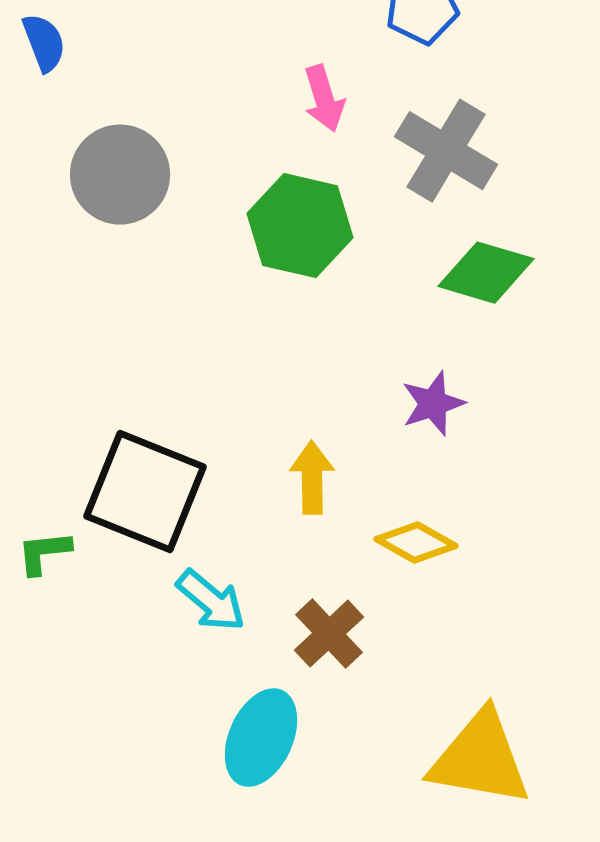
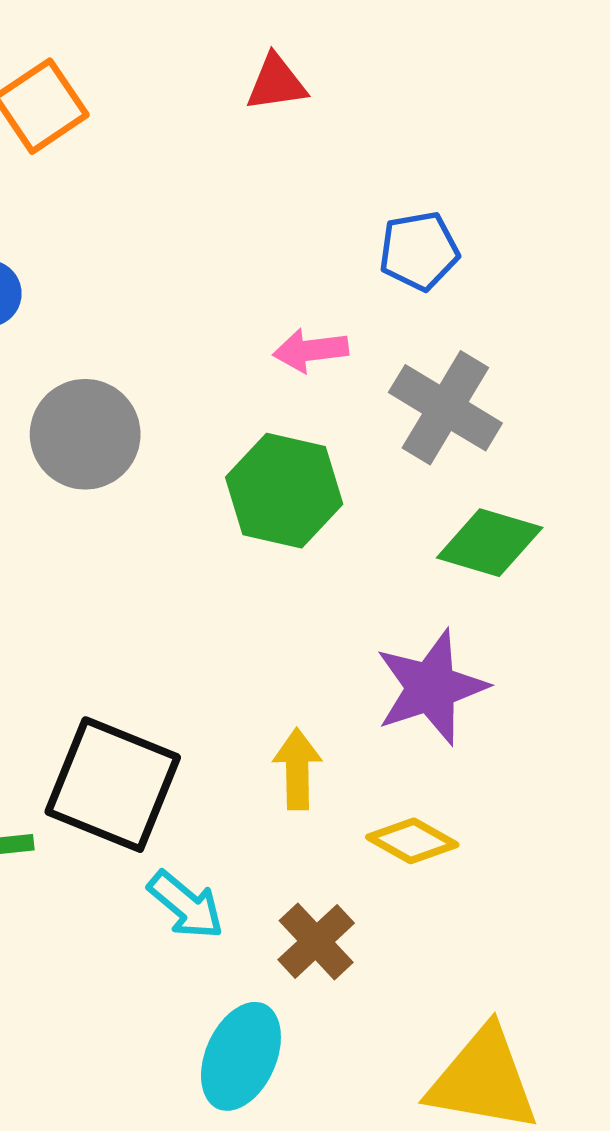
pink arrow: (324, 99) -> (311, 350), turned 100
purple star: (433, 404) -> (431, 687), size x1.6

